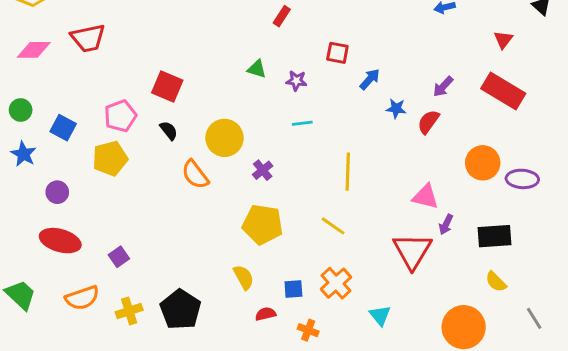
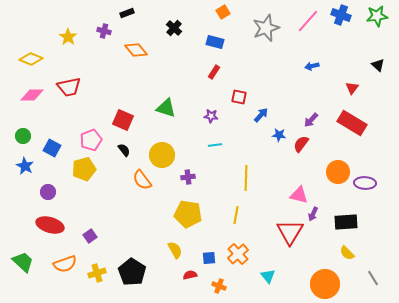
red rectangle: (282, 16) -> (214, 72), moved
green triangle: (257, 69) -> (166, 108), moved, size x1.5
purple cross: (263, 170) -> (188, 177), turned 32
yellow line: (333, 226) -> (236, 215), turned 66

